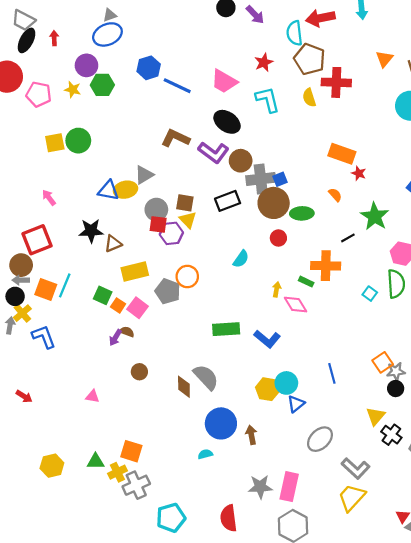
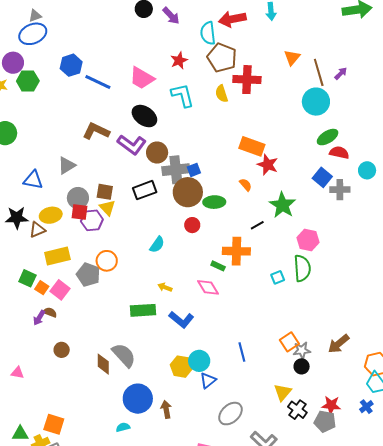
red star: (359, 173) -> (268, 165), size x1.5
yellow ellipse: (125, 190) -> (51, 215), moved
yellow arrow: (277, 289) -> (165, 287), moved, turned -80
cyan square: (370, 294) -> (278, 277), turned 32

